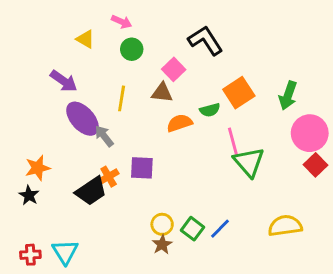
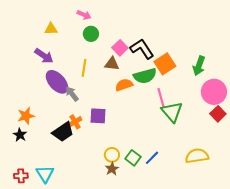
yellow triangle: (85, 39) -> (51, 29), moved, turned -32
black L-shape: (206, 41) -> (142, 49), moved
green semicircle: (210, 110) -> (145, 76), size x1.6

